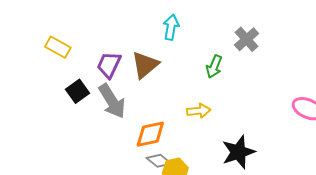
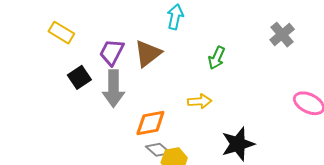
gray cross: (247, 39) -> (282, 35), moved
gray arrow: (112, 101) -> (113, 89), turned 30

